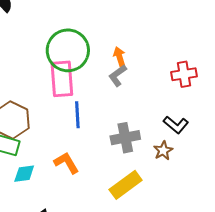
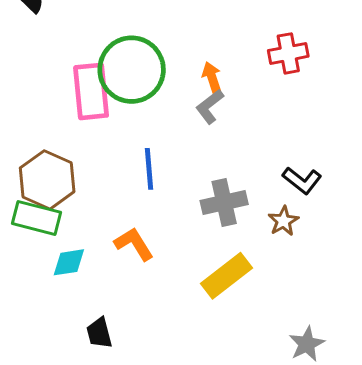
red cross: (184, 74) -> (288, 53), moved
pink rectangle: (62, 79) -> (91, 91), moved

